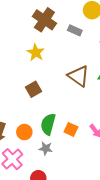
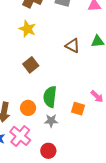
brown triangle: (79, 76) -> (73, 46), size x0.7
orange square: (71, 129) -> (78, 109), moved

